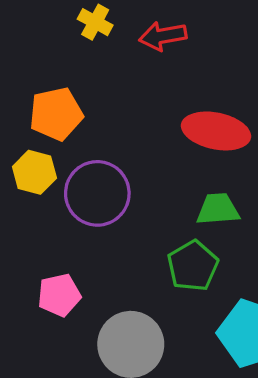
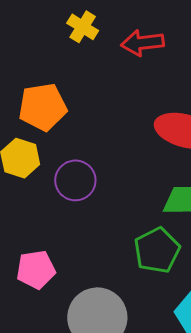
purple circle: (97, 193) -> (75, 180), size x0.7

